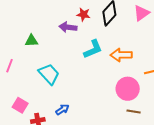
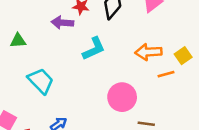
orange arrow: (121, 55) -> (148, 52), moved
pink circle: (128, 89) -> (122, 97), moved

